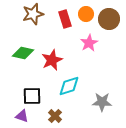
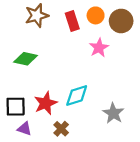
red star: (52, 60) -> (46, 103), moved
black square: (32, 96) -> (16, 107), moved
gray star: (102, 102) -> (113, 113), turned 30

